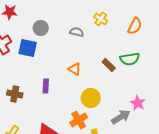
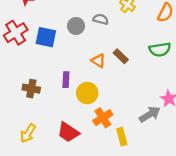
gray circle: (41, 28) -> (76, 26), moved
brown rectangle: (109, 65) -> (121, 56), moved
yellow circle: (91, 98) -> (87, 93), moved

